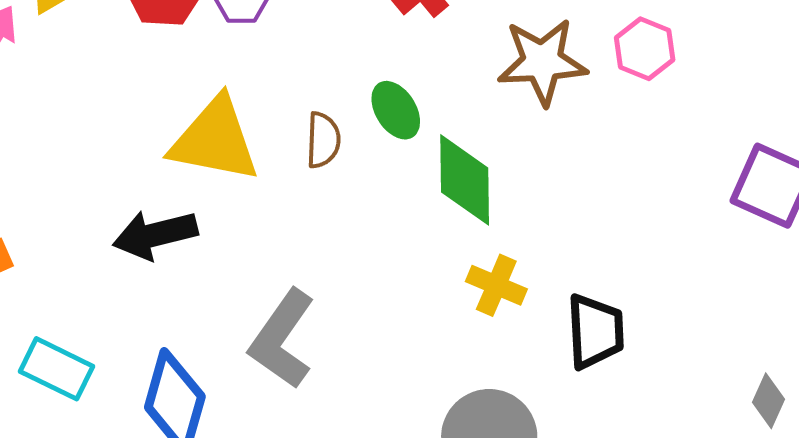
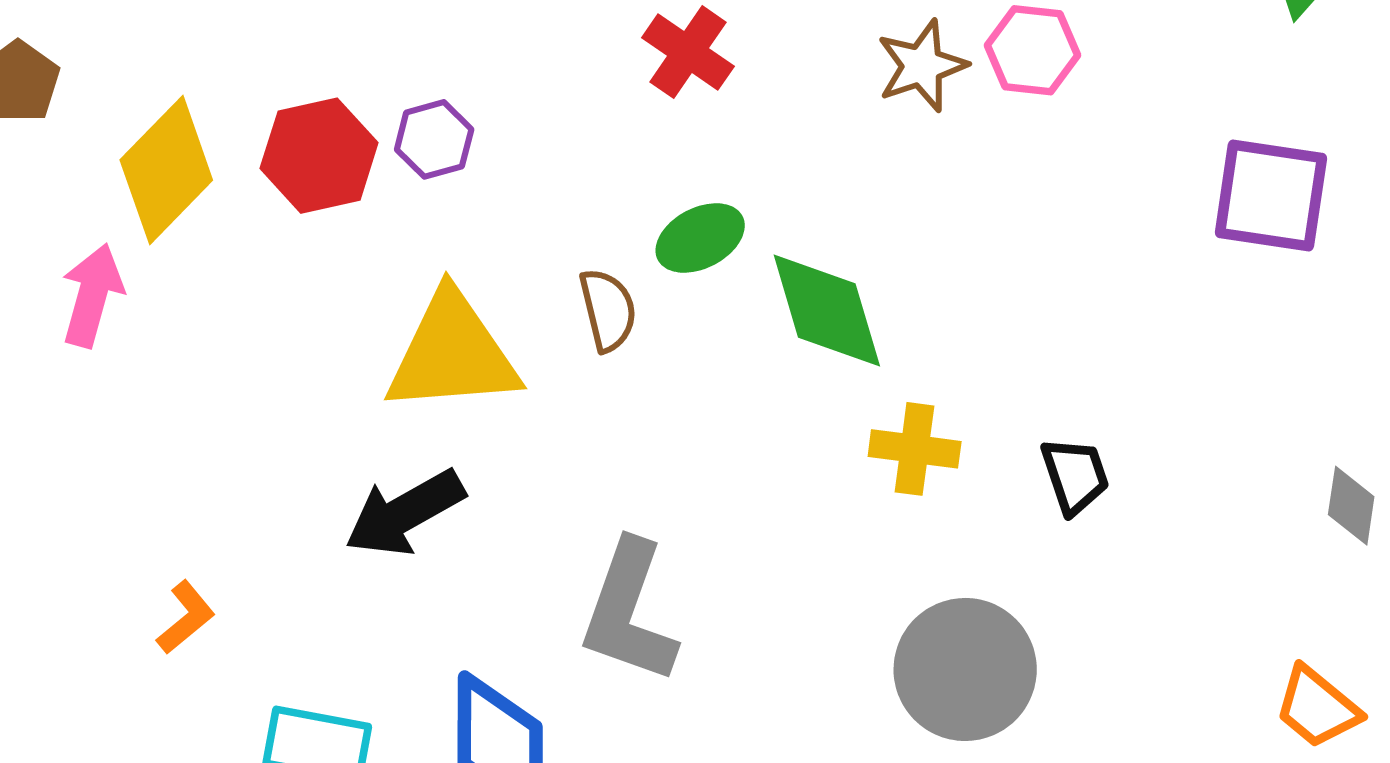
brown star: (542, 62) -> (922, 66), moved, size x0.7
green ellipse: (396, 110) -> (700, 238), turned -70
black trapezoid: (595, 331) -> (1075, 476), size x0.7

